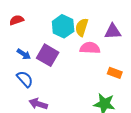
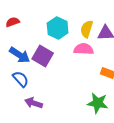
yellow semicircle: (82, 27) -> (87, 29), moved
blue arrow: (24, 54) -> (20, 55), size x1.5

